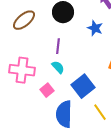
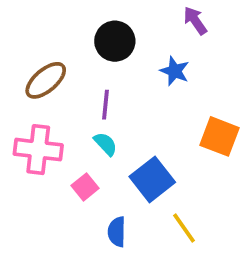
brown ellipse: (24, 20) -> (46, 80), moved
blue semicircle: (64, 114) -> (117, 232), size x0.6

